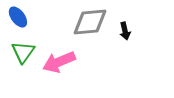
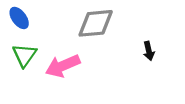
black arrow: (125, 31) -> (149, 51), moved

